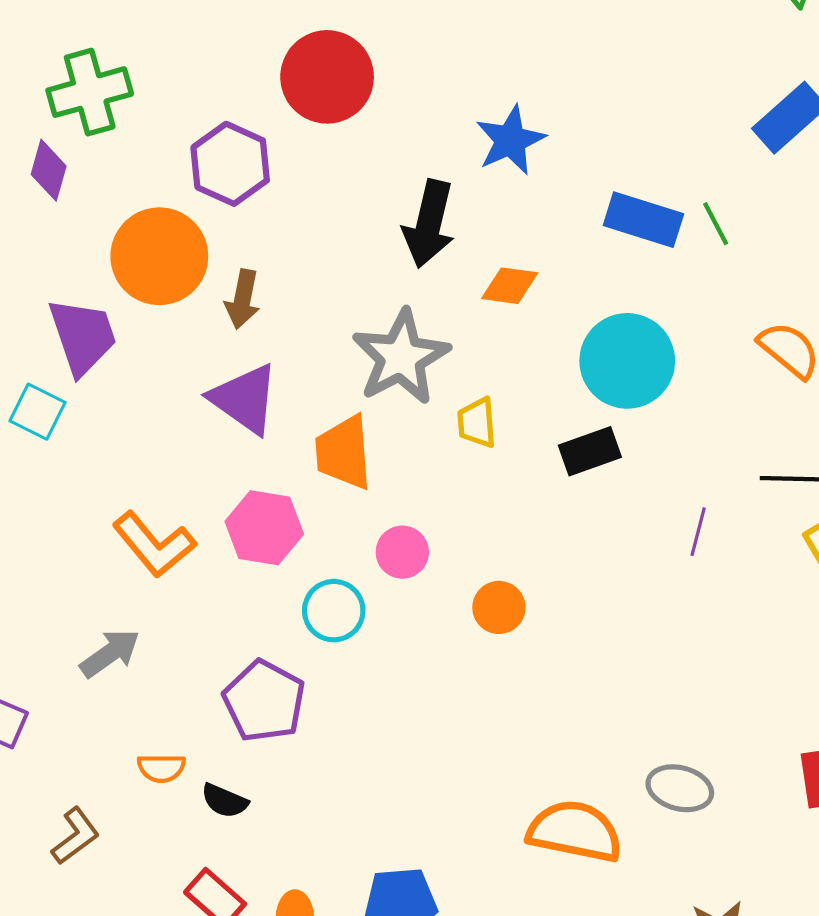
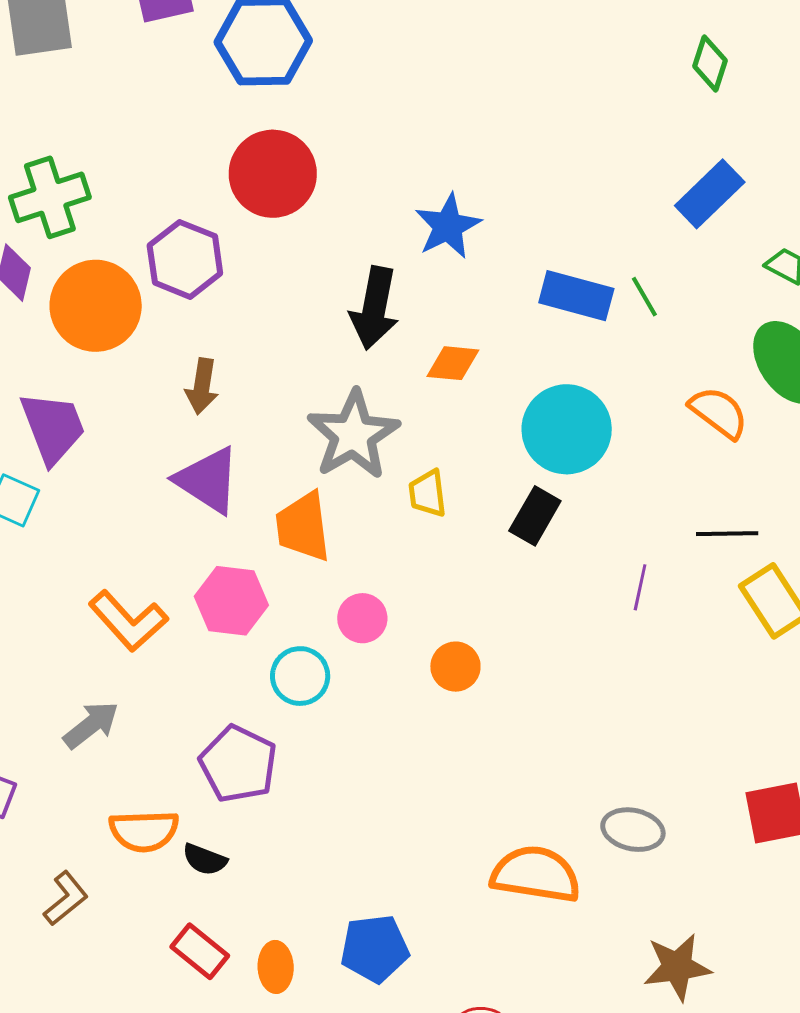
orange circle: (159, 256) -> (96, 306), moved
black rectangle: (590, 451) -> (535, 516), turned -38
orange semicircle: (161, 768) -> (144, 831), size x1.5

